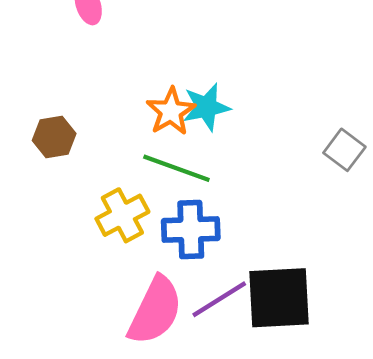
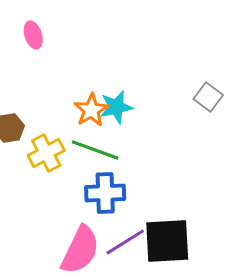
gray square: (344, 150) -> (208, 97), moved
yellow cross: (122, 215) -> (46, 153), moved

